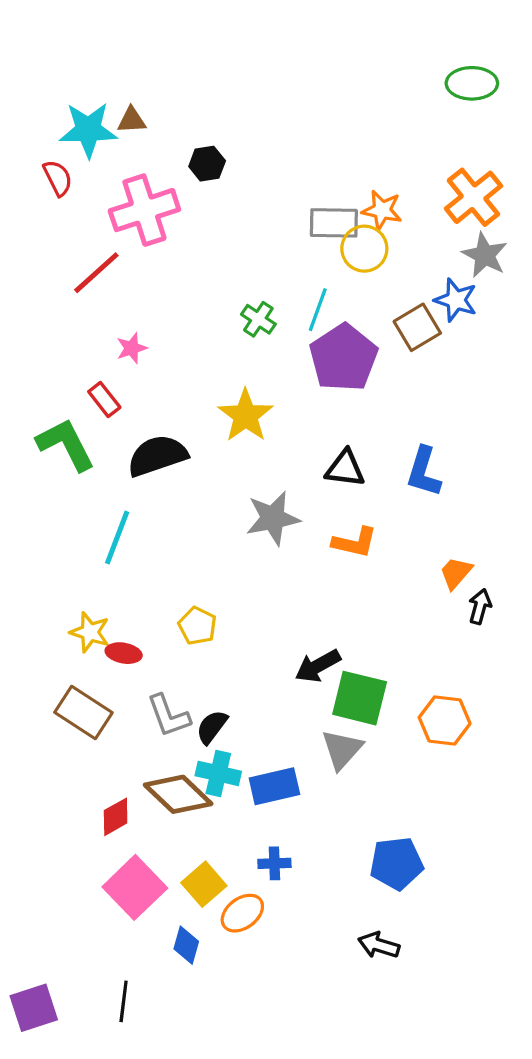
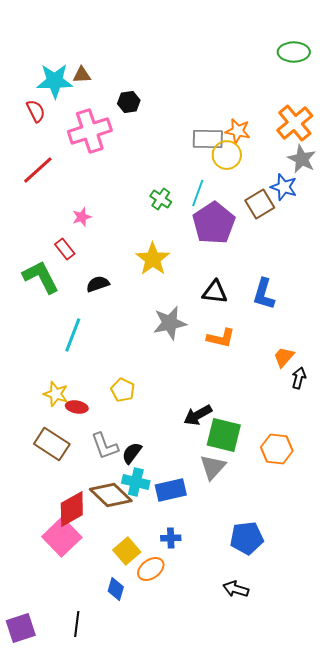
red line: (96, 273) -> (38, 170), moved
black semicircle: (157, 456) -> (98, 284), size x0.6
red diamond: (116, 817) -> (72, 509), size x1.5
pink square: (135, 887) -> (62, 537), moved

